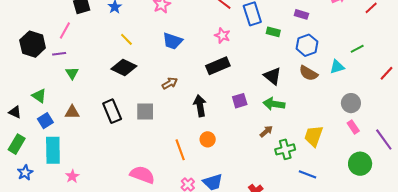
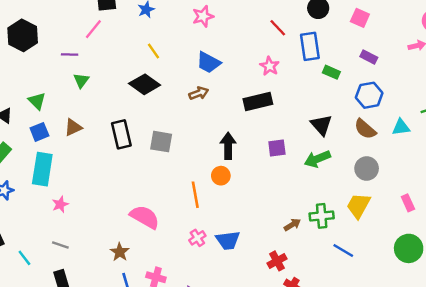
pink line: (65, 30) -> (93, 29), moved
black hexagon: (33, 44) -> (23, 35), moved
brown arrow: (170, 83) -> (199, 93), moved
gray circle: (351, 103) -> (367, 168), moved
green arrow: (274, 104) -> (317, 159), turned -40
brown triangle: (72, 112) -> (73, 127), turned -35
brown arrow: (266, 131) -> (292, 225), moved
orange circle: (208, 139) -> (221, 176), moved

